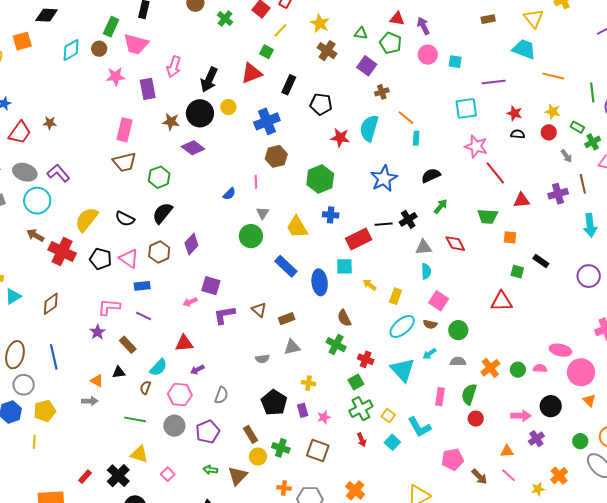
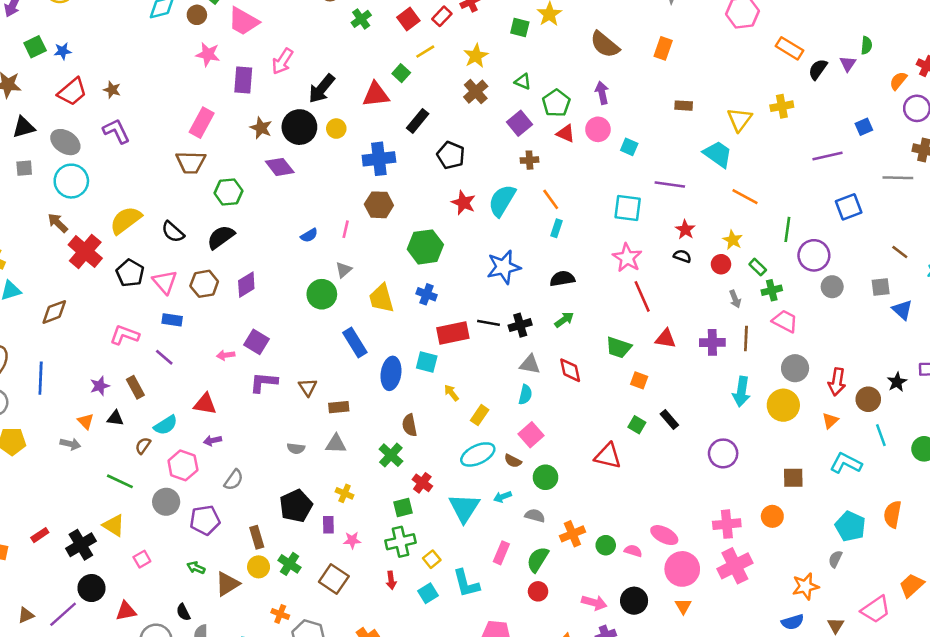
red triangle: (397, 19) -> (566, 133), moved
purple L-shape: (58, 173) -> (116, 131), moved
purple star: (98, 332) -> (100, 386), moved

